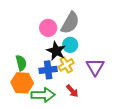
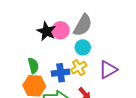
black star: (56, 51) -> (46, 31), moved
purple triangle: (95, 67) -> (108, 70), turned 30

